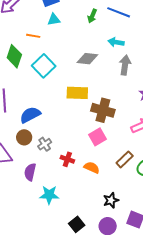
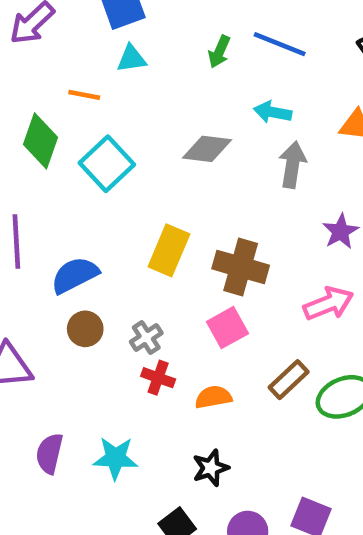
yellow rectangle: (77, 93) -> (169, 250), moved, turned -70
brown circle: (24, 137) -> (85, 329), moved
gray cross: (45, 144) -> (146, 337), moved
orange semicircle: (92, 167) -> (213, 397), turned -35
purple semicircle: (30, 172) -> (49, 454), moved
black star: (111, 200) -> (211, 468), moved

